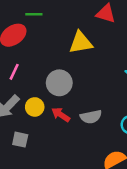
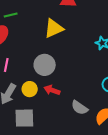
gray semicircle: (91, 117) -> (80, 108), moved, turned 60
gray square: (20, 140) -> (24, 118), size x1.5

